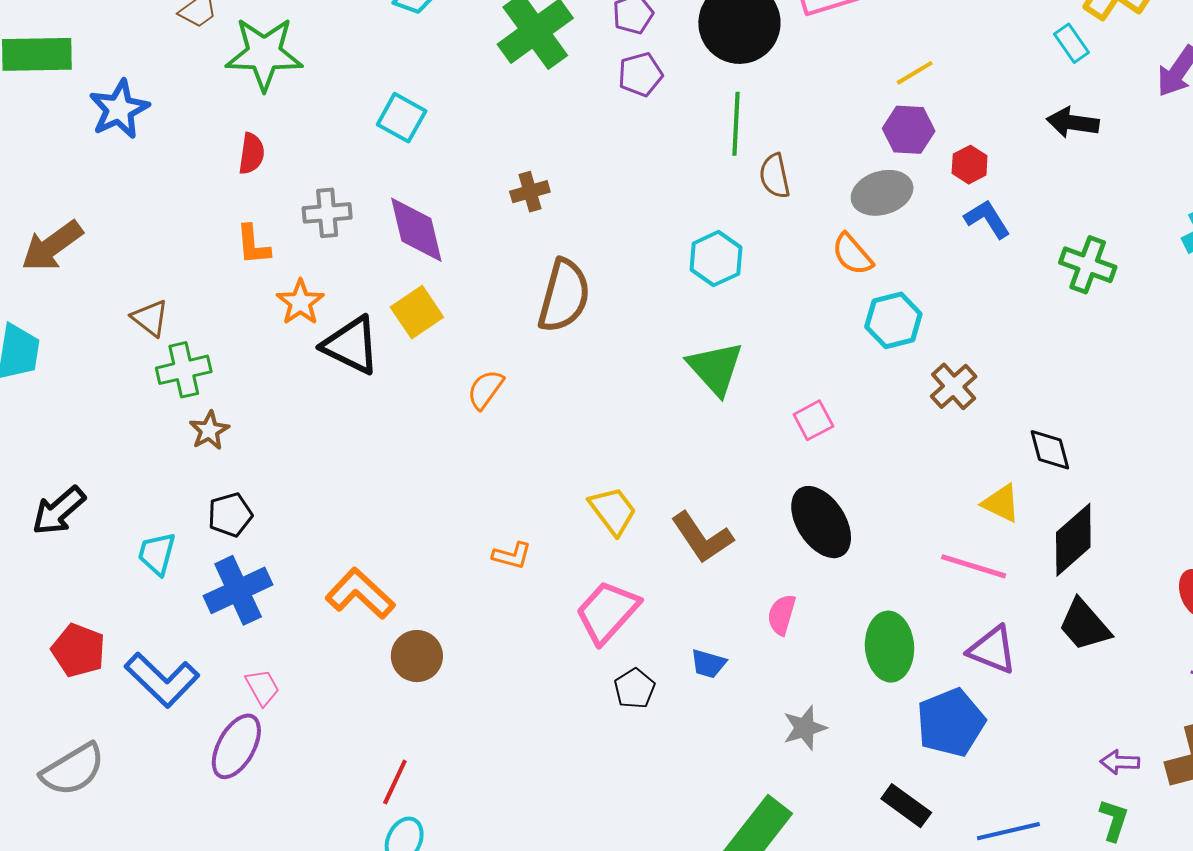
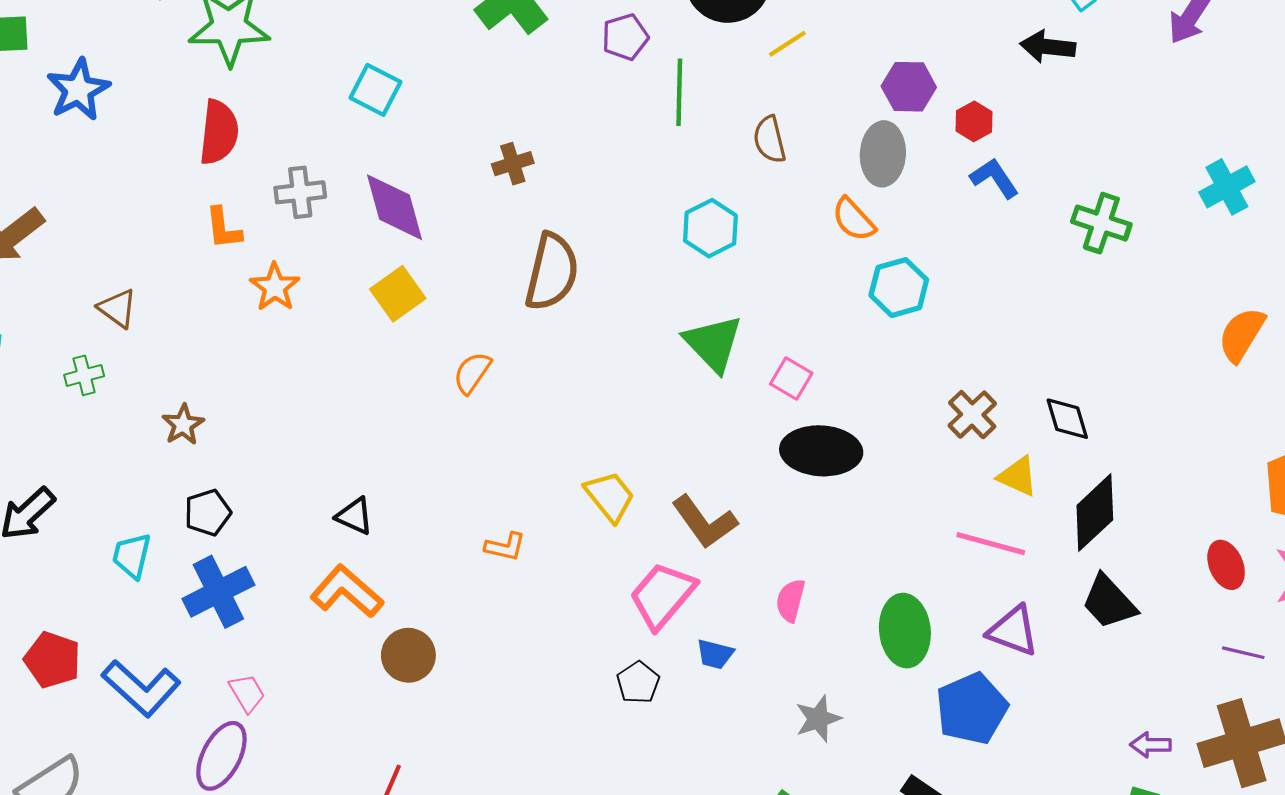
yellow line: (915, 73) -> (787, 44), moved
black arrow: (1073, 123) -> (1048, 47), moved
green line: (736, 124) -> (679, 92), moved
red semicircle: (251, 154) -> (219, 132), size x1.5
gray ellipse: (882, 193) -> (883, 154), turned -68
black triangle: (351, 345) -> (355, 516), moved, size x0.6
green cross: (184, 370) -> (84, 375), moved, size x0.7
brown cross: (954, 386) -> (972, 415), moved
pink square: (813, 420) -> (791, 379), moved, turned -30
black ellipse: (821, 522) -> (821, 451), moved, turned -52
pink trapezoid: (607, 612) -> (662, 595), moved

